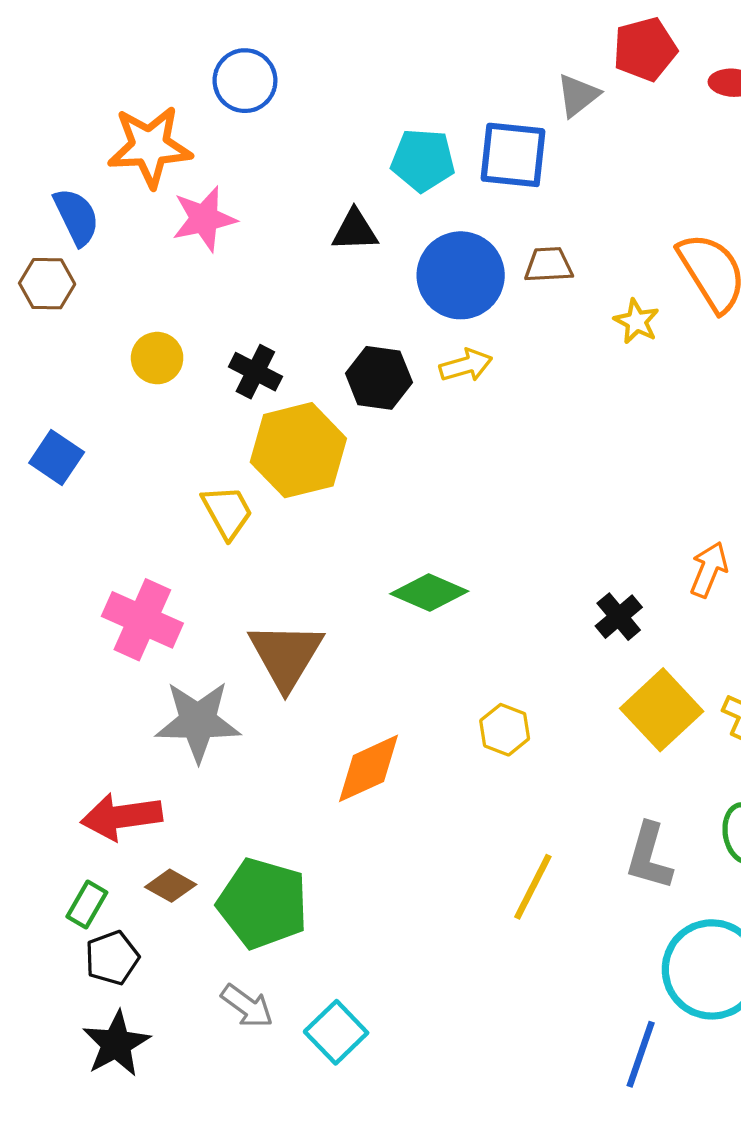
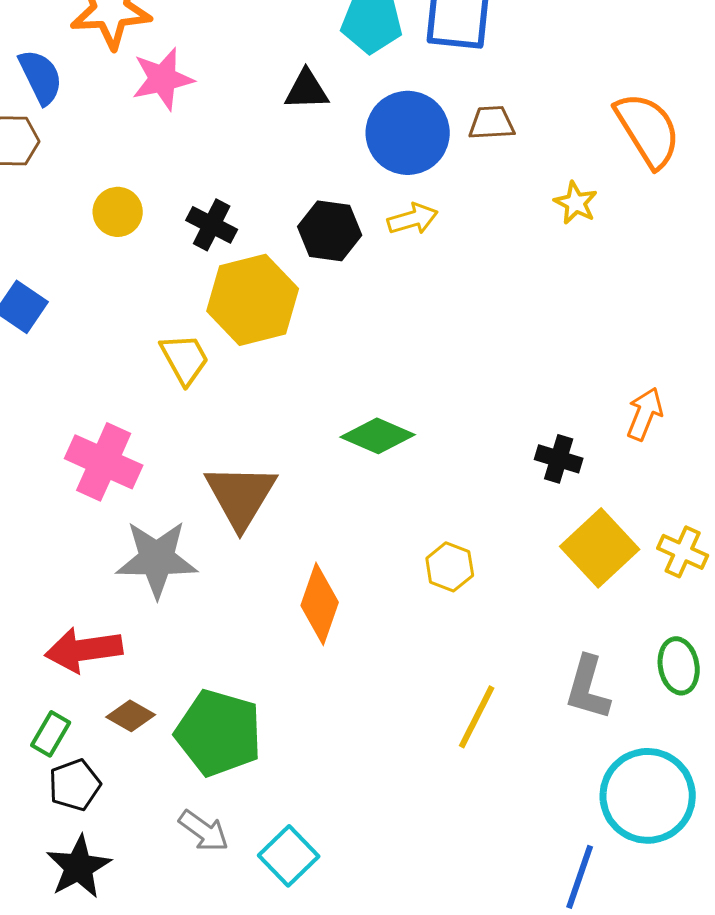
yellow star: (637, 321) -> (576, 203), moved
black cross: (619, 617) -> (559, 459), turned -33
orange diamond: (369, 768) -> (320, 604), turned -46

